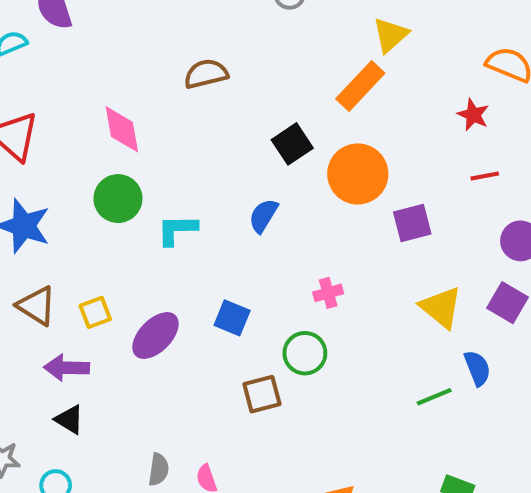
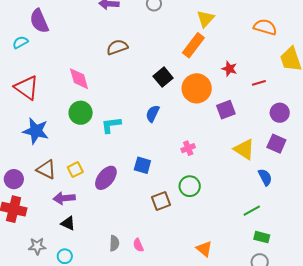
red star: (473, 115) -> (229, 69), moved
green circle: (305, 353) -> (190, 186), moved
green line: (434, 397) -> (252, 211), moved

